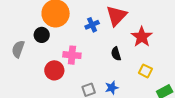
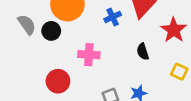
gray semicircle: (18, 49) -> (27, 25), moved, turned 126
red circle: (54, 70) -> (58, 81), moved

